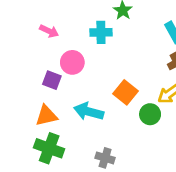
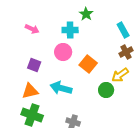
pink circle: (72, 62) -> (63, 52), moved
orange square: (126, 92) -> (88, 64), moved

